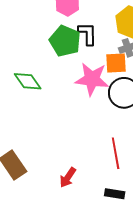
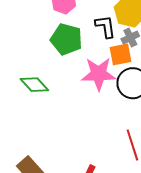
black L-shape: (88, 34) -> (105, 26), moved

